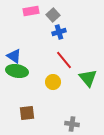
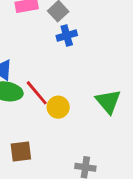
red line: (64, 60) -> (37, 93), moved

